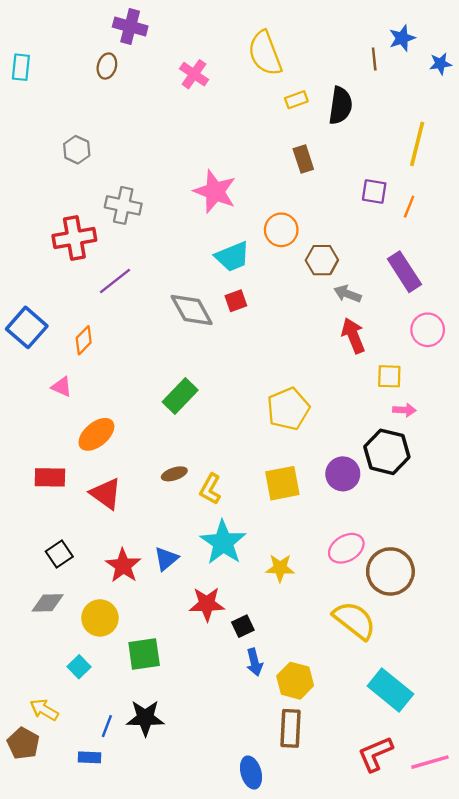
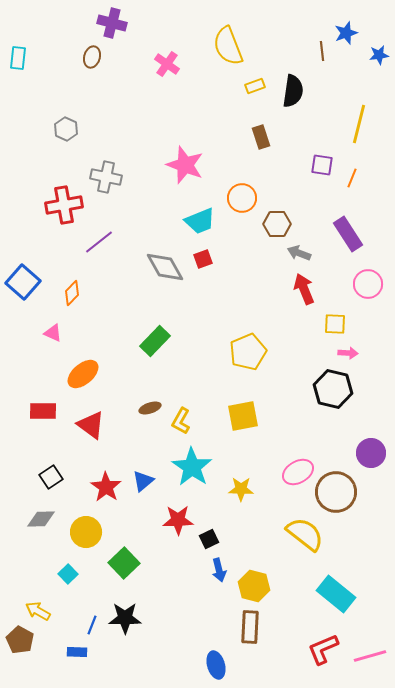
purple circle: (343, 474) -> (371, 453), moved
green square: (144, 654) -> (124, 563), turned -36

